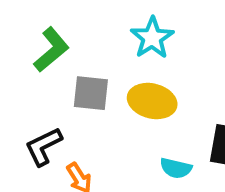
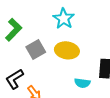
gray square: (91, 93) -> (36, 50), turned -30

